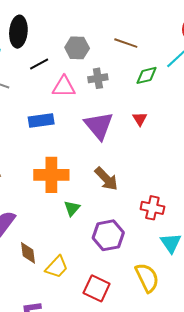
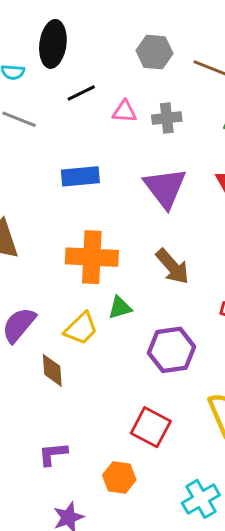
gray hexagon: (77, 48) -> (155, 52), moved
pink triangle: (64, 87) -> (125, 112), moved, size x0.7
green triangle: (72, 208) -> (120, 308), turned 30
yellow trapezoid: (57, 267) -> (81, 329), moved

